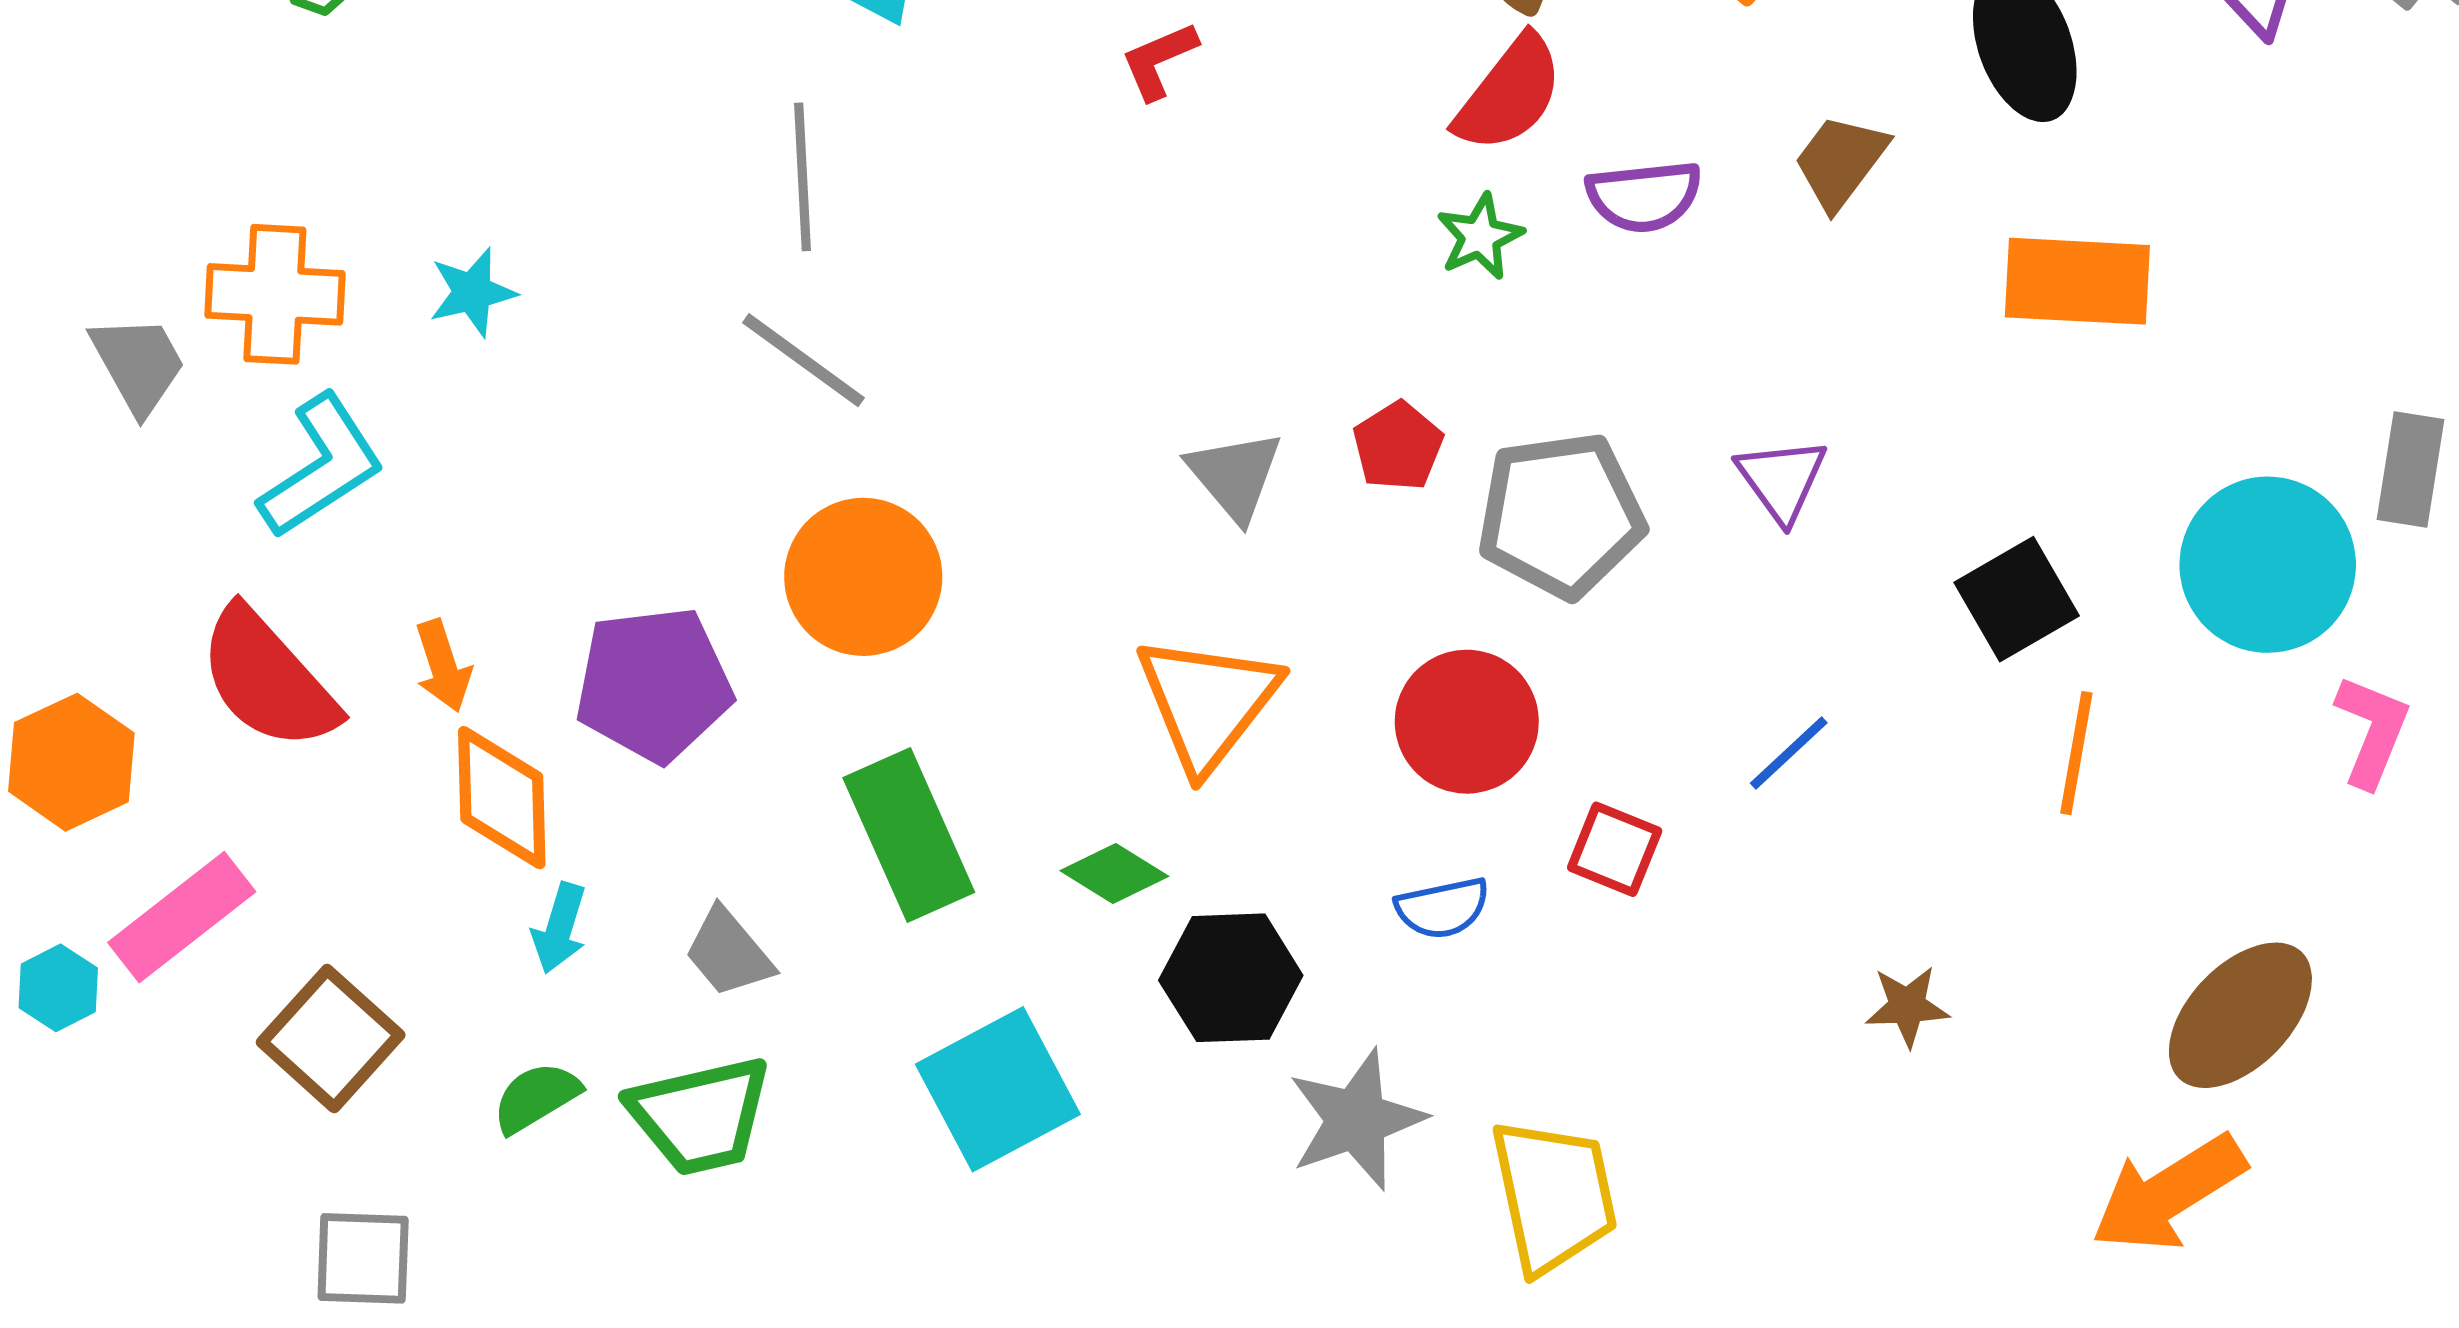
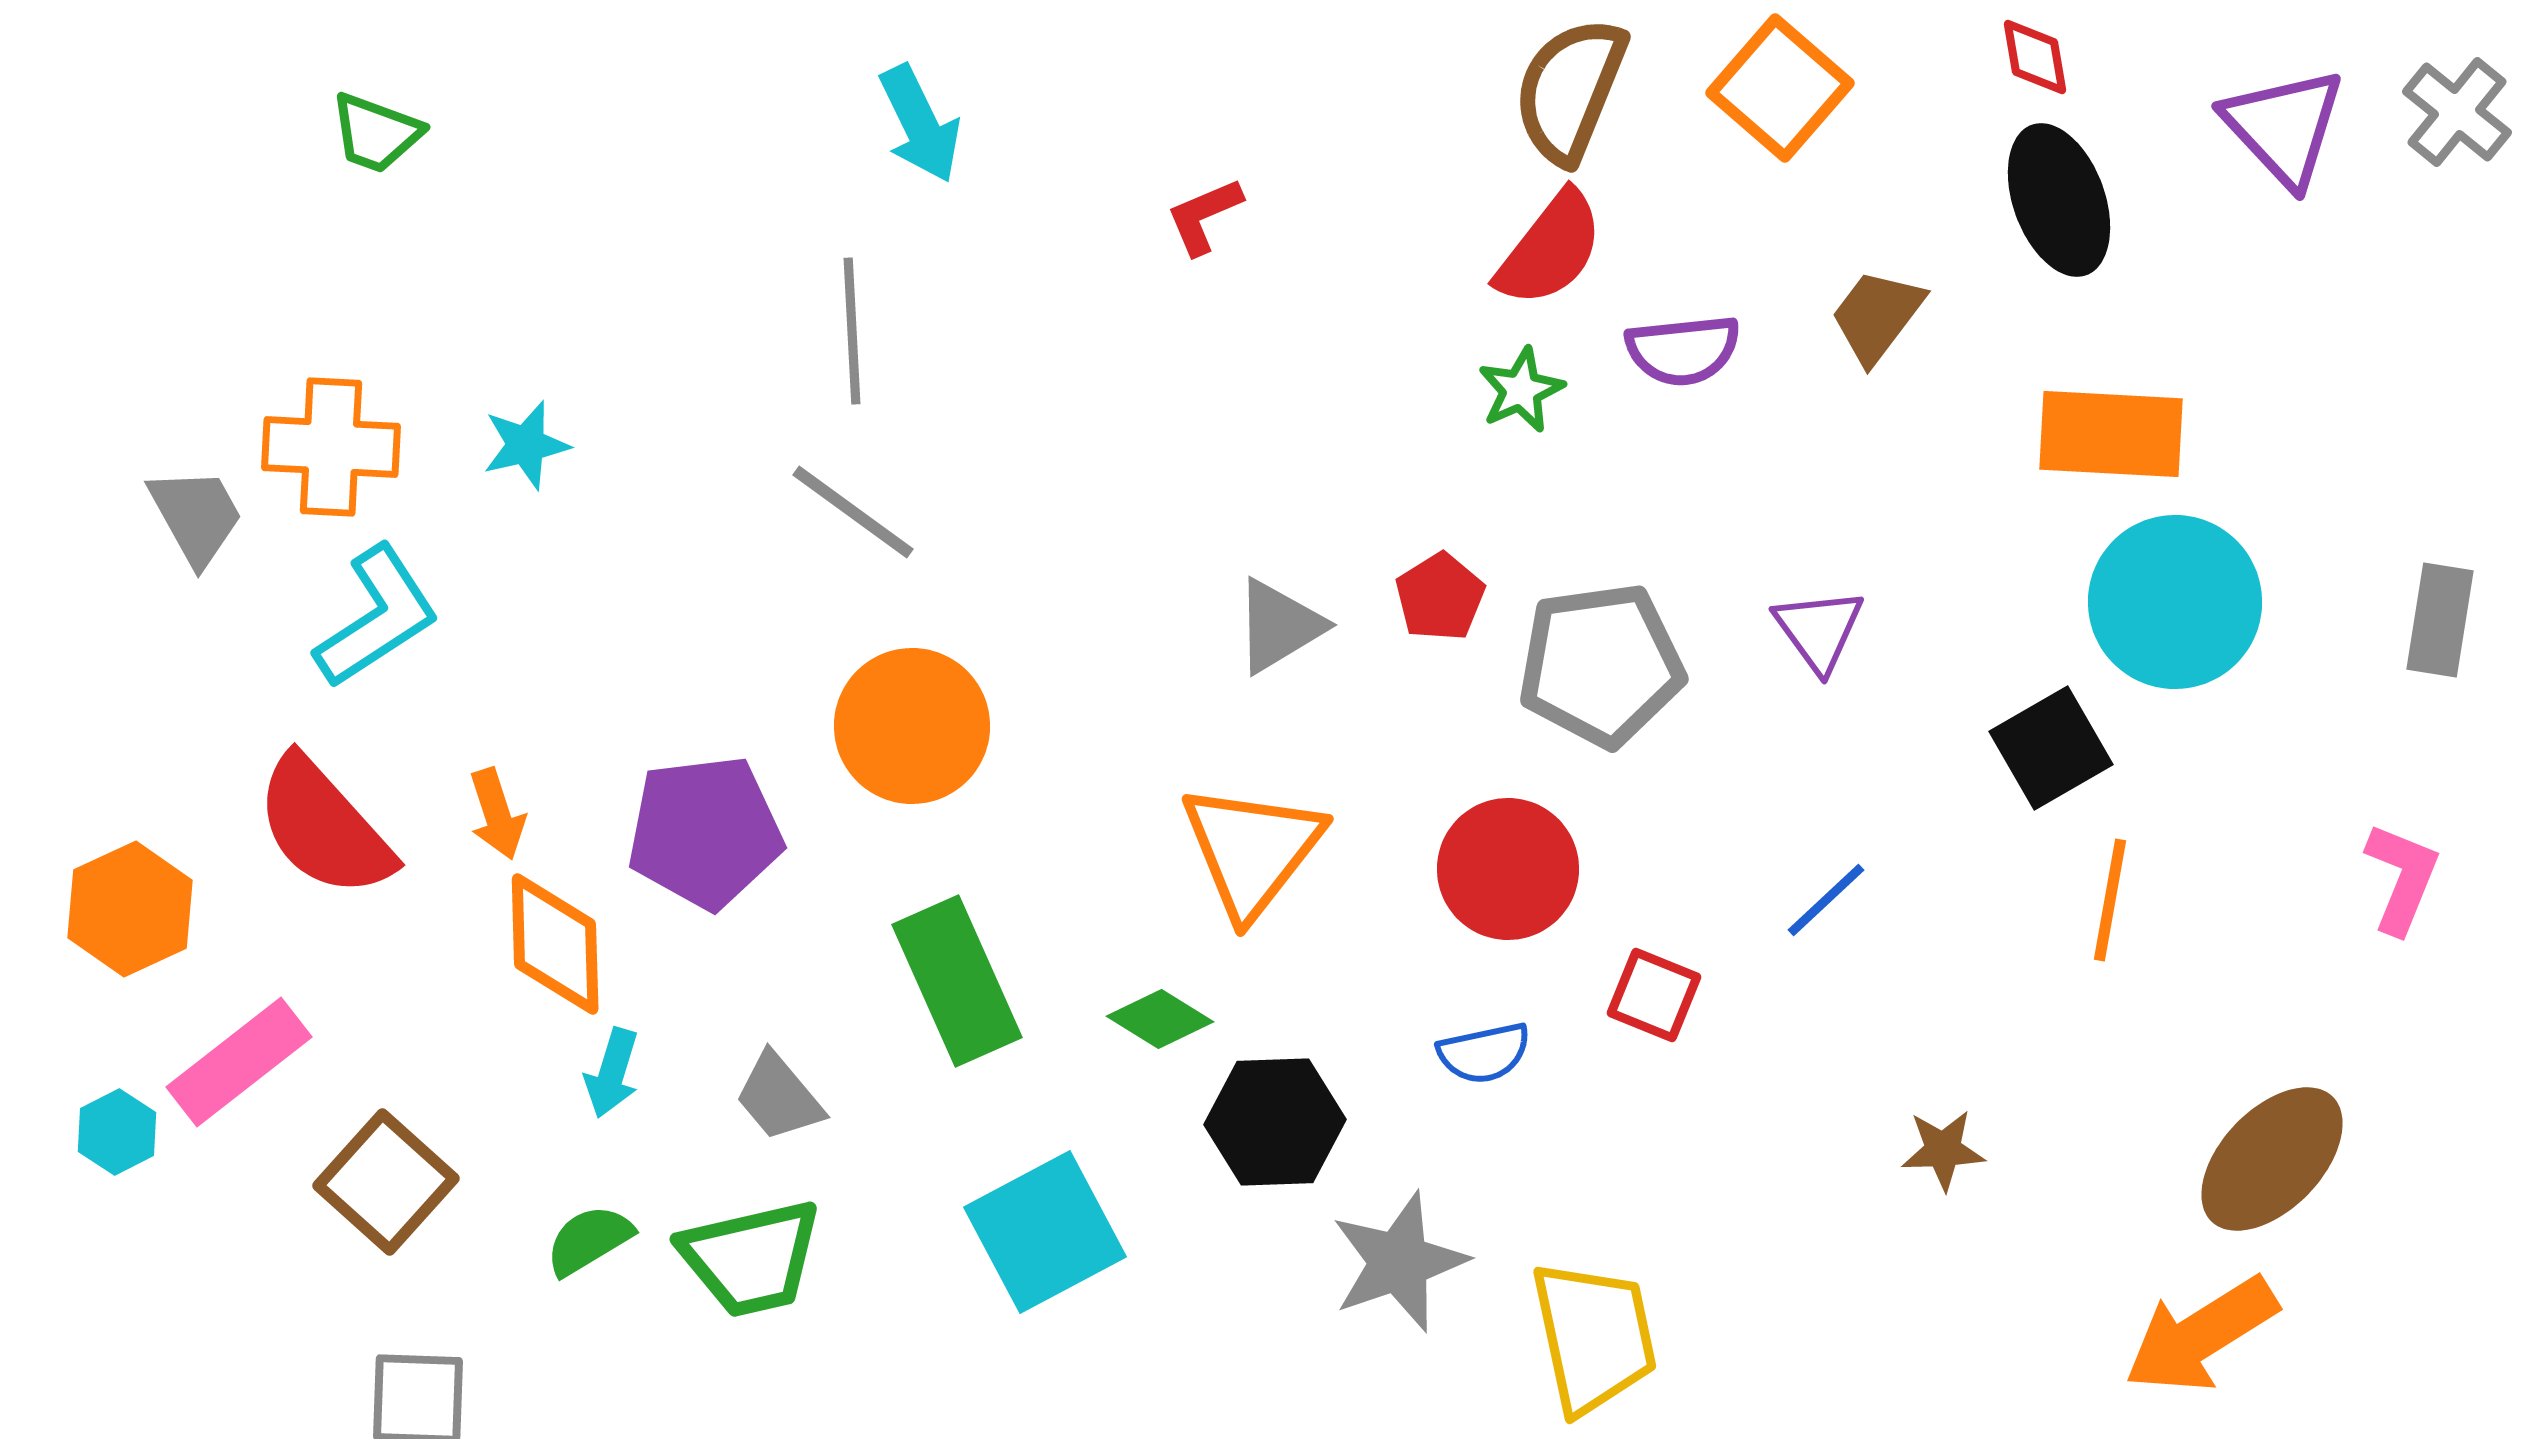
gray triangle: (1235, 476) -> (1279, 626), turned 39
cyan circle: (2268, 565) -> (2175, 602), moved

